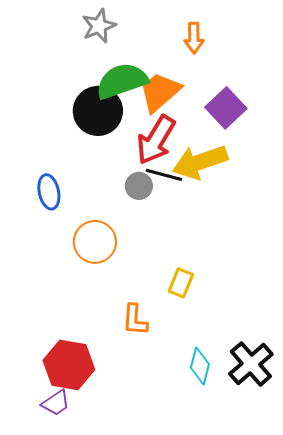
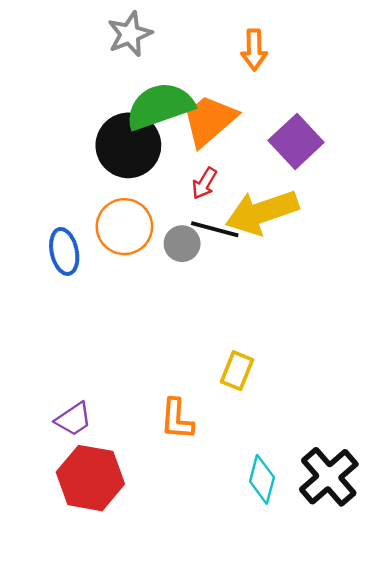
red arrow: (156, 140) -> (204, 183), size x0.5
orange circle: (95, 242) -> (124, 227), moved
purple trapezoid: (56, 403) -> (73, 419), moved

